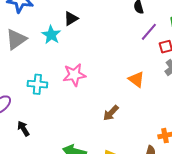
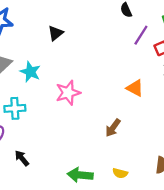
cyan star: (51, 35) -> (30, 72), moved
cyan cross: (37, 84) -> (15, 108), moved

